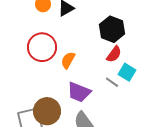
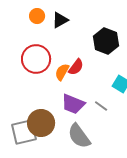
red semicircle: (114, 54) -> (76, 67), moved
gray line: (112, 82) -> (101, 106), moved

